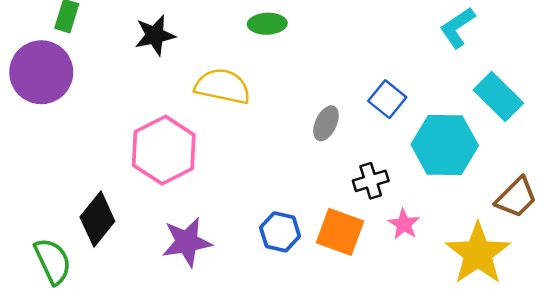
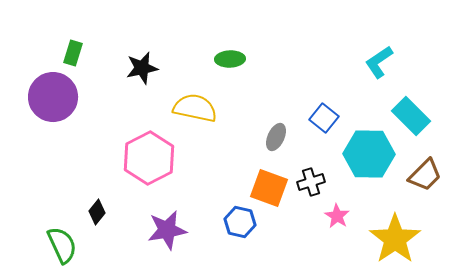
brown trapezoid: (516, 197) -> (425, 175), moved
black diamond: (97, 219) -> (97, 212), size x0.6
orange square: (340, 232) -> (269, 188), moved

